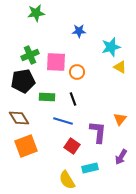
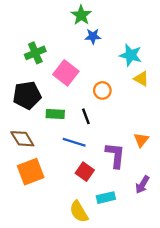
green star: (36, 13) -> (81, 15), moved, turned -30
cyan star: (111, 47) -> (131, 55), turned 30
green cross: (30, 55) -> (35, 53), moved
pink square: (56, 62) -> (66, 73), turned 35
orange circle: (77, 72) -> (102, 90), moved

